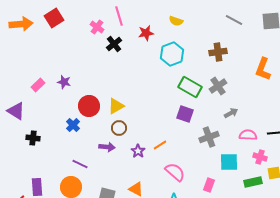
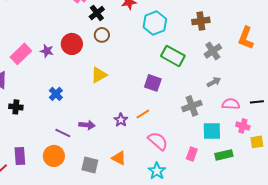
pink rectangle: (38, 85) -> (21, 54), size x1.5
gray cross: (218, 86) -> (213, 51), moved
red circle: (89, 106) -> (72, 44), moved
purple square: (185, 114) -> (153, 83), moved
brown circle: (119, 128) -> (102, 35), moved
purple arrow: (107, 147) -> (87, 125), moved
green rectangle: (253, 182) -> (224, 155), moved

